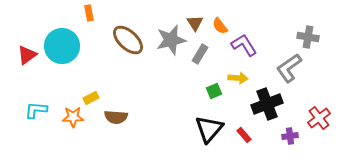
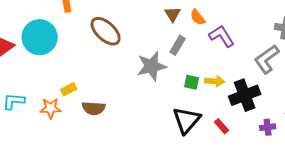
gray star: (171, 40) -> (152, 66), moved
yellow arrow: (238, 78) -> (215, 81), moved
green square: (214, 91) -> (192, 82), turned 35

